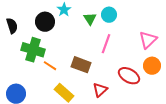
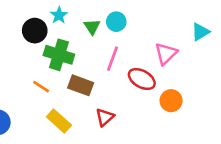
green cross: (33, 50) -> (59, 55), moved
orange circle: (152, 66) -> (171, 101), moved
red ellipse: (129, 76) -> (142, 79), moved

